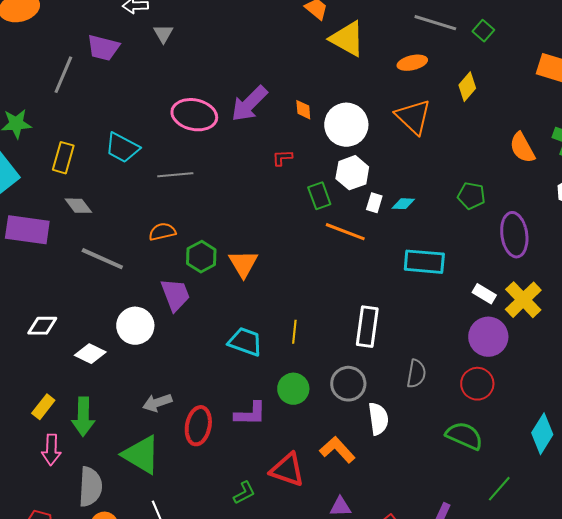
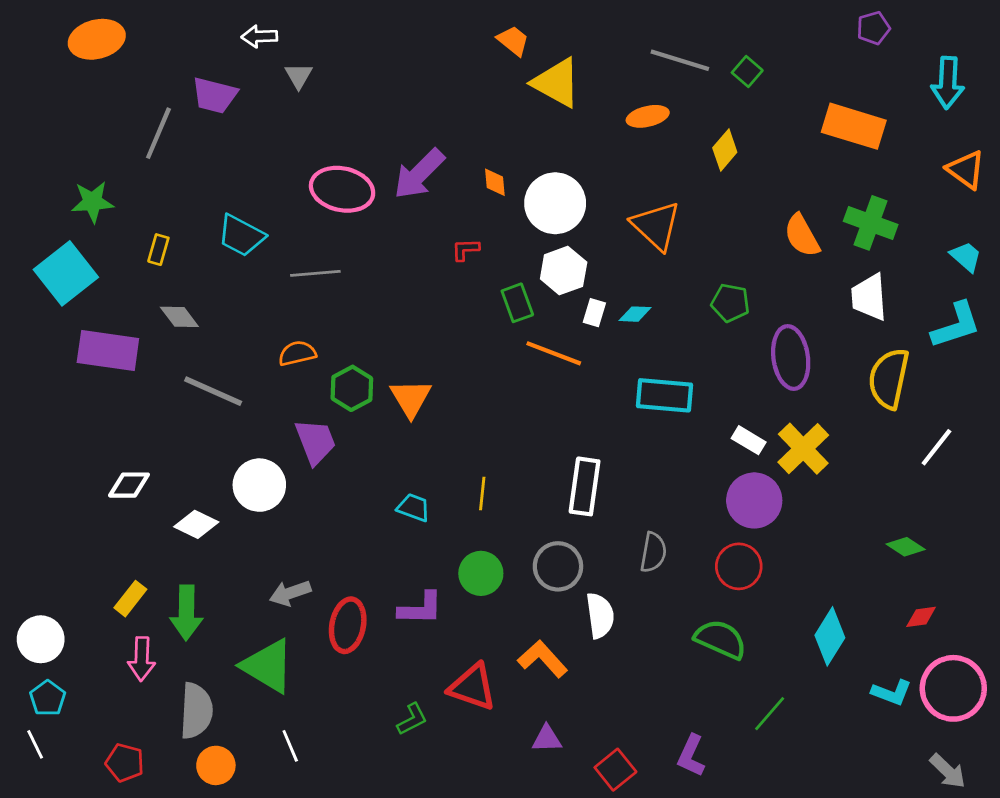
orange triangle: (413, 117) -> (656, 226), moved
yellow rectangle: (63, 158) -> (158, 250), size x0.7
cyan trapezoid: (245, 342) -> (414, 507), size x0.7

